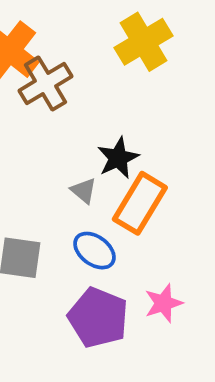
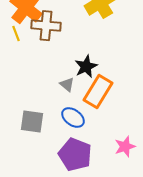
brown cross: (45, 84) -> (46, 26), turned 36
pink star: (163, 303) -> (125, 147), moved

